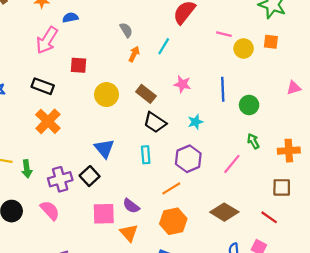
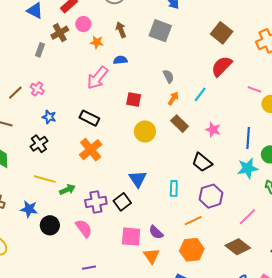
red square: (78, 65) -> (134, 99), moved
brown rectangle: (146, 94) -> (180, 124), moved
black trapezoid: (155, 122) -> (202, 162), moved
cyan star: (195, 122) -> (248, 168), moved, size x1.5
pink line: (232, 164) -> (247, 217), moved
green arrow: (27, 169) -> (67, 190), turned -112

